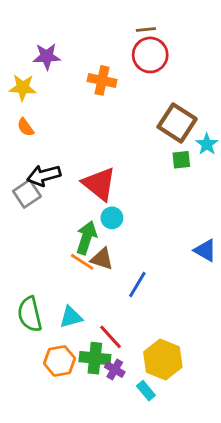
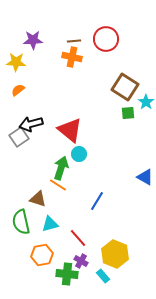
brown line: (146, 29) -> (74, 41), moved
orange semicircle: (26, 127) -> (18, 90), turned 88
brown triangle: (102, 259) -> (38, 199), moved
green cross: (95, 358) -> (67, 274), moved

